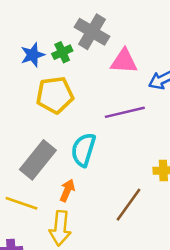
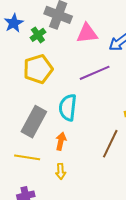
blue star: (33, 55) -> (14, 23), moved
yellow arrow: (60, 228) -> (61, 171), size x0.6

